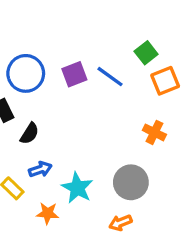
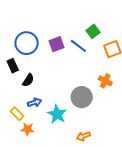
green square: (146, 53) -> (93, 31), moved
gray circle: (131, 182) -> (82, 97), moved
orange star: (48, 213) -> (28, 129), moved

